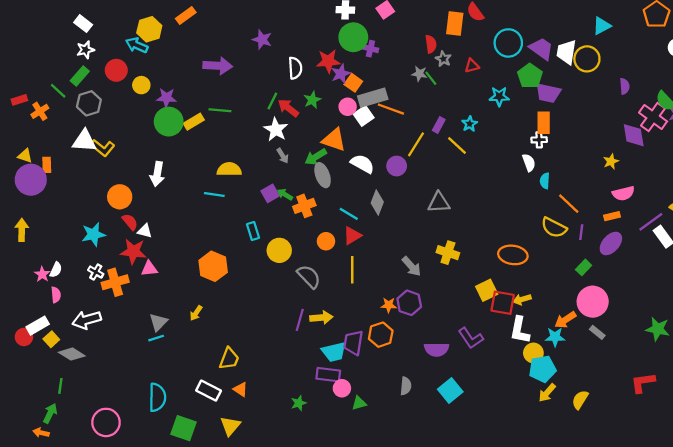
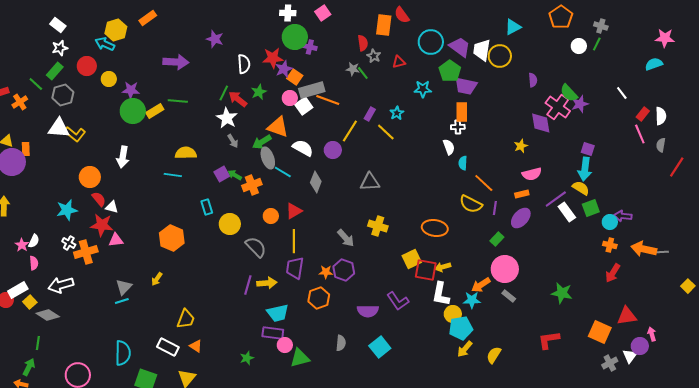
cyan line: (349, 214) -> (283, 172), moved
purple trapezoid: (353, 343) -> (295, 268), moved
green triangle: (359, 403) -> (300, 358), size x1.5

